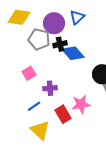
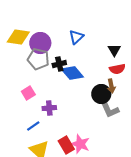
purple circle: (54, 23) -> (40, 43), moved
pink star: (81, 104) -> (80, 144), moved, turned 30
red rectangle: (63, 114) -> (66, 145), moved

